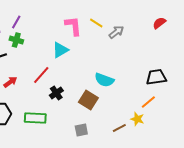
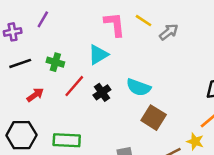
green cross: (16, 40) -> (55, 62), moved
cyan semicircle: (104, 80) -> (139, 87), moved
black cross: (56, 93) -> (102, 92), moved
brown square: (88, 100) -> (154, 118), moved

